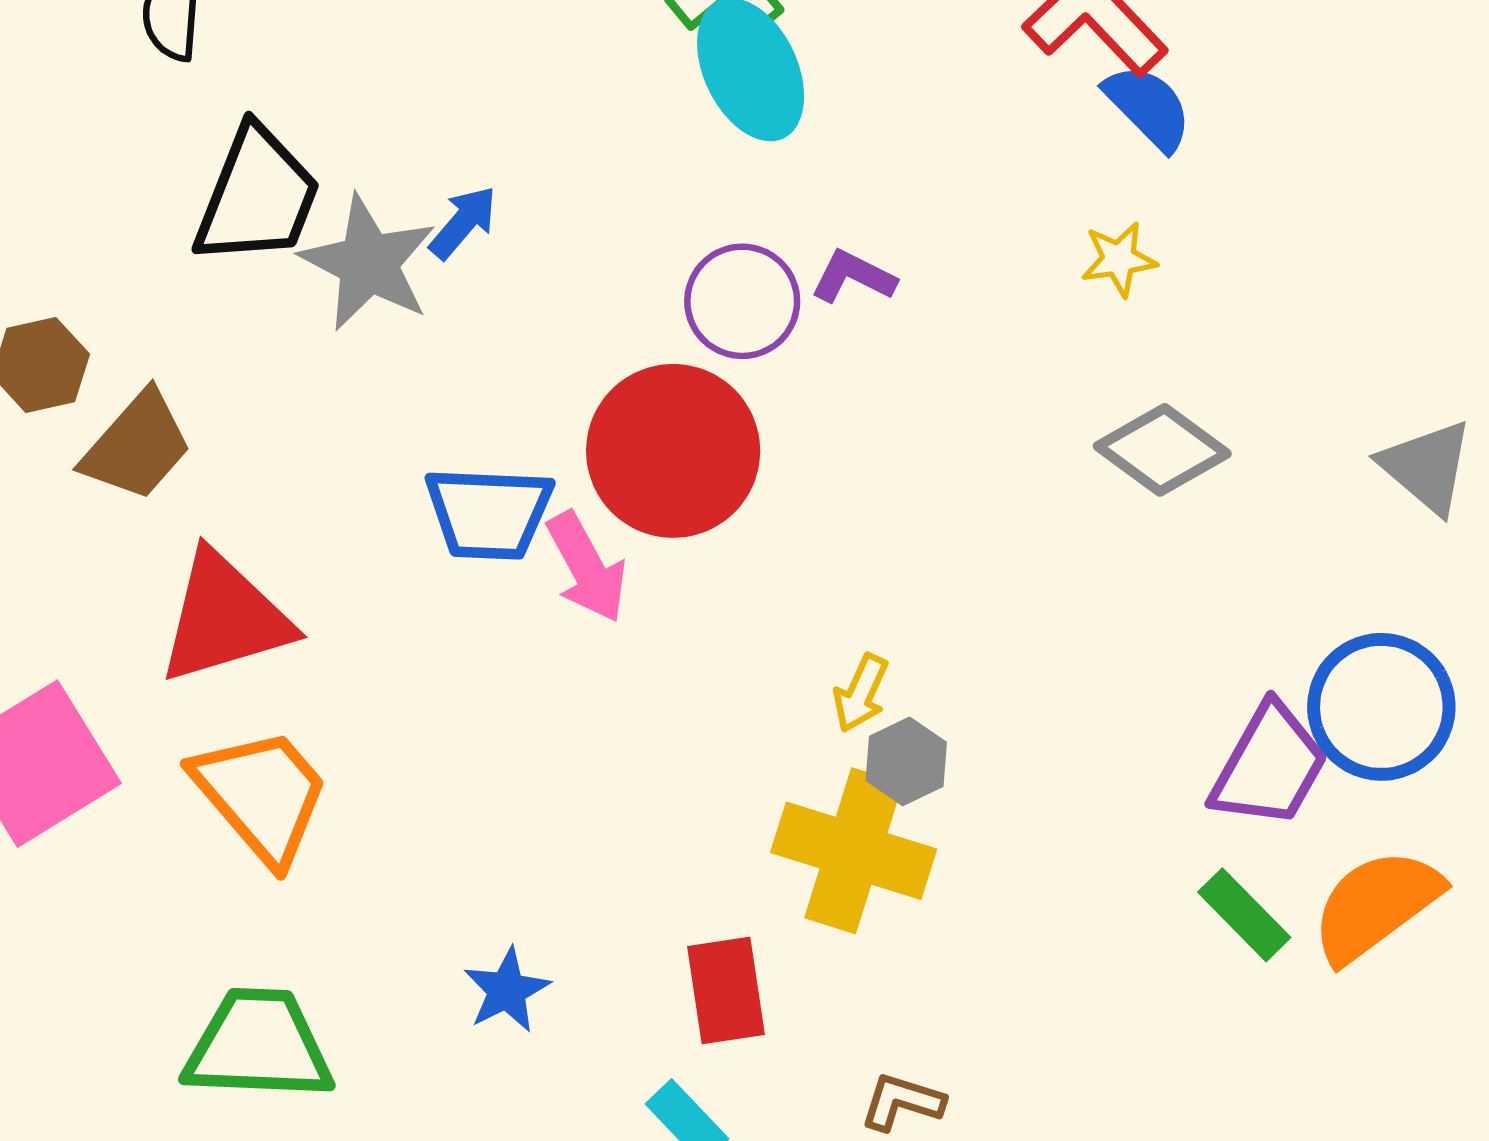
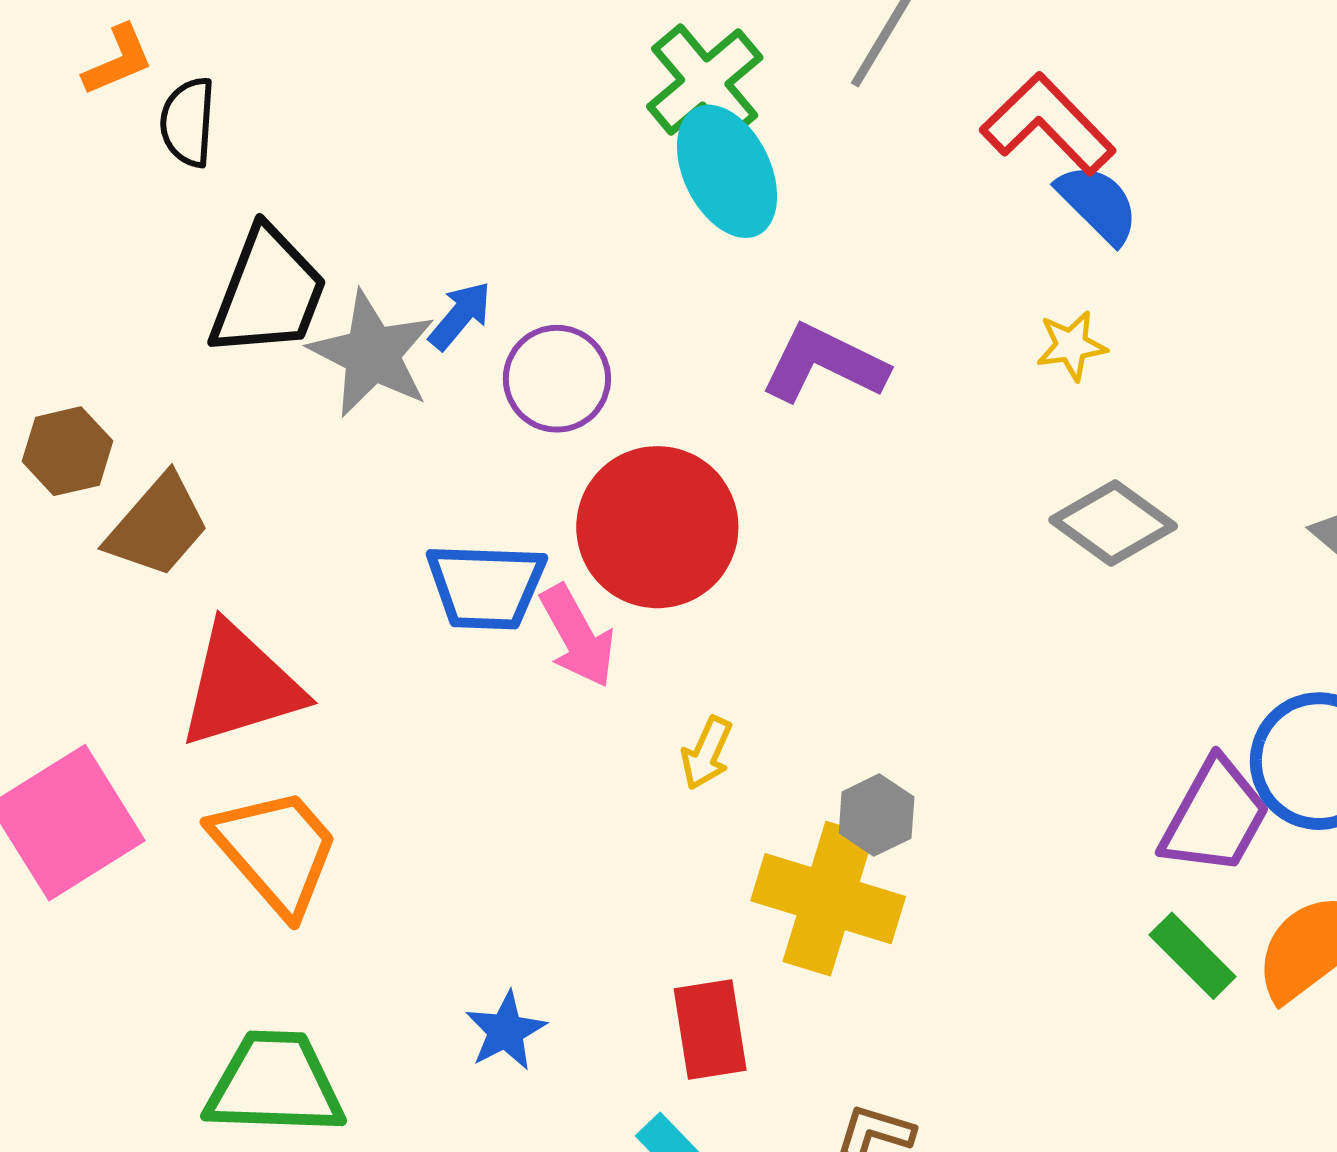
purple L-shape: (853, 277) -> (824, 364), size x1.6
purple circle: (742, 301) -> (557, 379), moved
yellow arrow: (861, 693) -> (707, 753), moved

